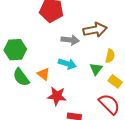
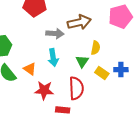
cyan arrow: (67, 64) -> (53, 58), turned 66
red semicircle: (109, 104) -> (76, 88), moved, turned 45

